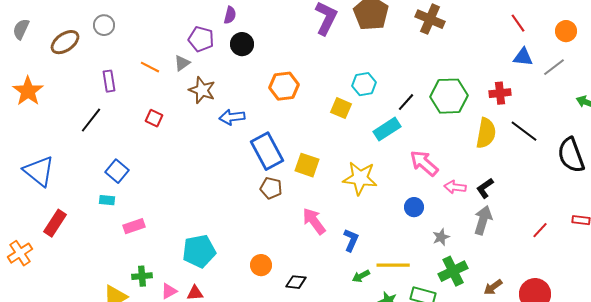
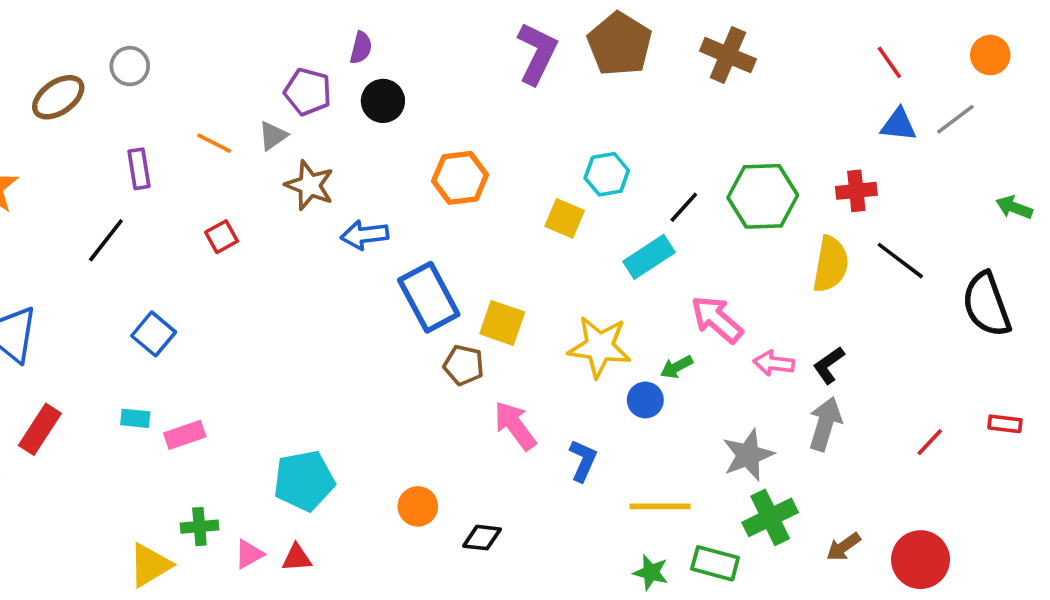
orange circle: (566, 31) -> (990, 55), moved
gray line: (554, 67) -> (955, 119), moved
red square: (154, 118) -> (222, 237), turned 36
brown pentagon: (271, 188) -> (464, 365), moved
cyan rectangle: (107, 200) -> (135, 418), moved
blue circle: (414, 207) -> (645, 400), moved
gray star: (441, 237) -> (748, 455), size x1.6
green arrow: (361, 276) -> (677, 367), moved

